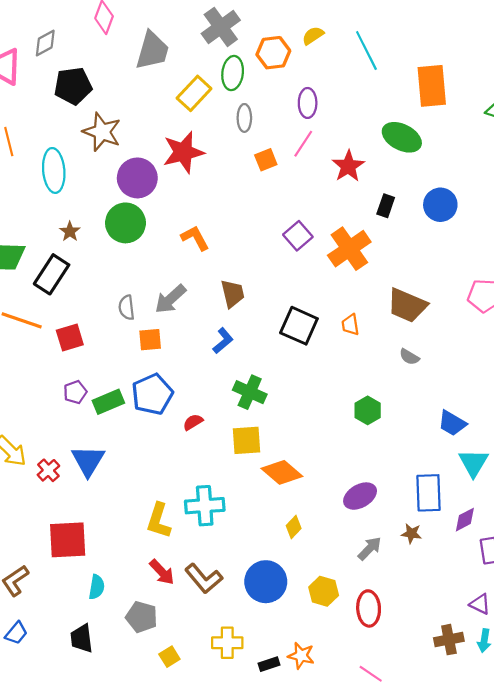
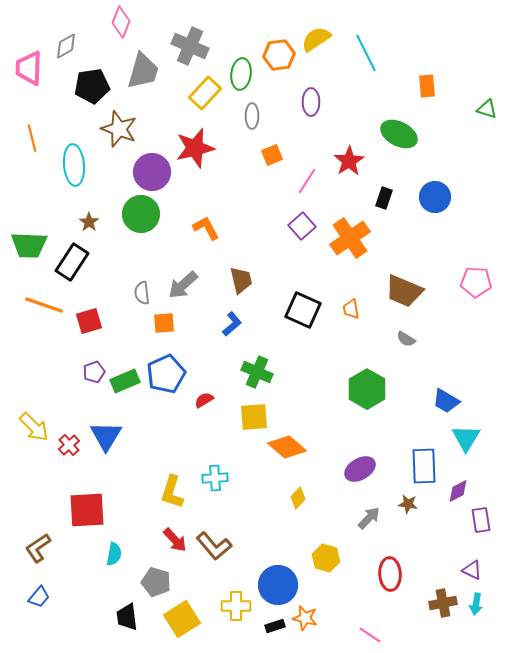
gray cross: (221, 27) -> (190, 46), moved, turned -30
yellow semicircle: (313, 36) -> (316, 39), size x1.4
gray trapezoid: (152, 51) -> (143, 71), moved
orange rectangle: (432, 86) -> (427, 86), size x0.6
pink line: (303, 144) -> (307, 181), moved
green hexagon: (368, 410) -> (367, 389), size x1.5
cyan cross: (205, 506) -> (215, 478), size x0.7
blue circle: (266, 582) -> (278, 585), moved
red ellipse: (369, 608) -> (390, 574), moved
black trapezoid: (82, 638) -> (127, 617), moved
yellow square: (169, 657) -> (182, 619), size x1.8

